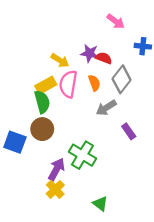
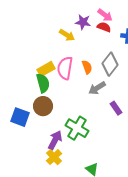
purple star: (90, 53) -> (83, 22), moved
red semicircle: (104, 58) -> (104, 27), moved
yellow arrow: (60, 60) -> (67, 35), moved

